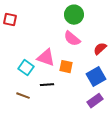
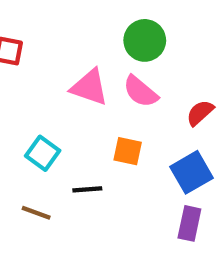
pink triangle: (46, 58) -> (89, 87), moved
purple rectangle: (95, 101) -> (189, 223), turned -42

